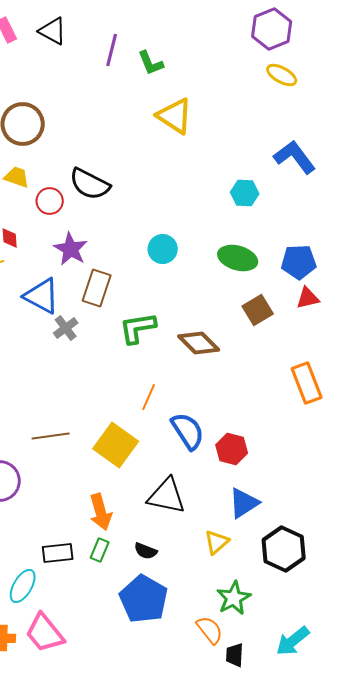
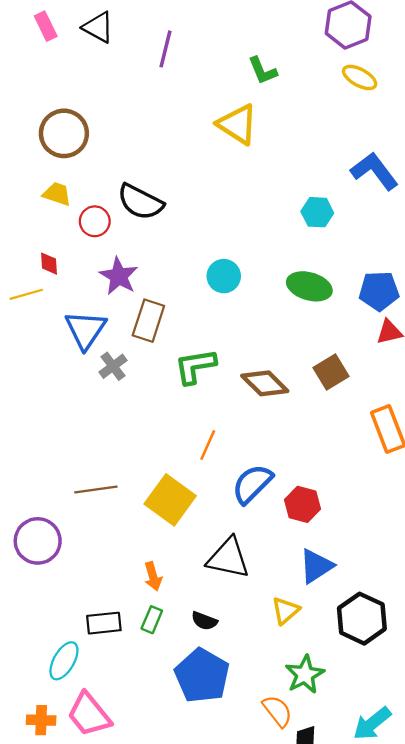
green L-shape: (151, 63) -> (263, 71), moved
blue triangle: (42, 296) -> (86, 330), turned 36
brown square: (258, 310) -> (331, 372), moved
blue semicircle: (188, 431) -> (252, 484), turned -102
orange arrow: (101, 512) -> (153, 576), size x0.7

